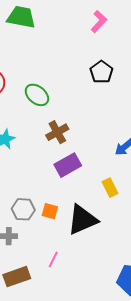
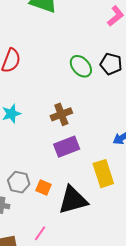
black pentagon: (101, 72) -> (111, 64), turned -30
green ellipse: (37, 95) -> (81, 66), moved
yellow rectangle: (110, 188) -> (103, 174), size x1.5

